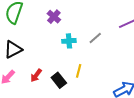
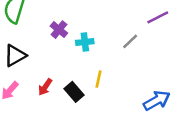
purple cross: (54, 17) -> (59, 30), moved
gray line: (95, 38) -> (130, 41), moved

